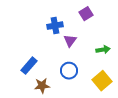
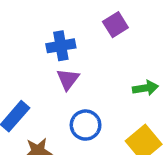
purple triangle: (70, 41) -> (68, 79), moved

